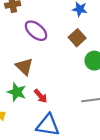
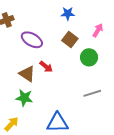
red arrow: (41, 96) -> (46, 67), moved

